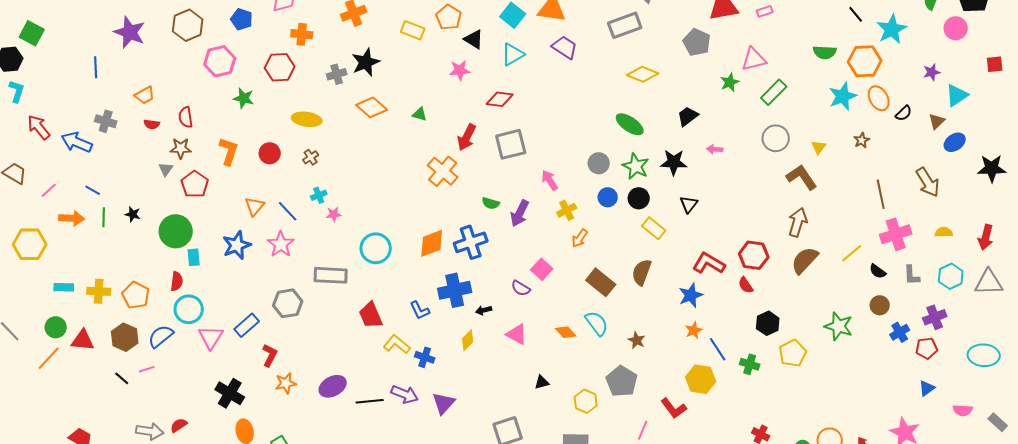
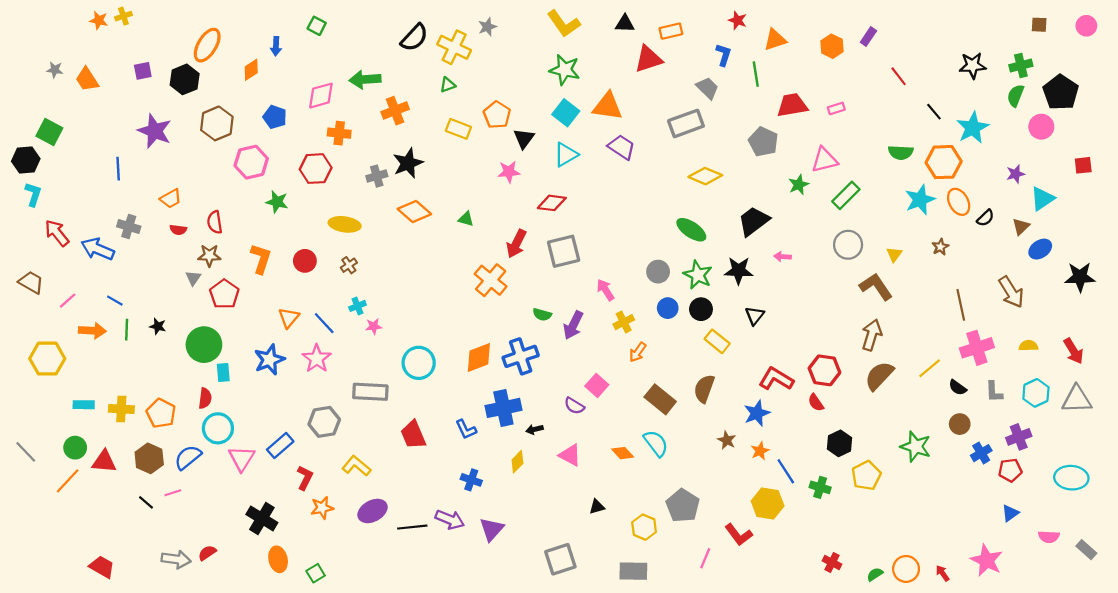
black triangle: (474, 39) -> (524, 138), turned 35
black trapezoid: (688, 116) -> (754, 221), size x1.4
red arrow: (986, 237) -> (1073, 351), turned -45
brown star: (637, 340) -> (727, 440), moved
yellow L-shape: (397, 344) -> (356, 466), moved

